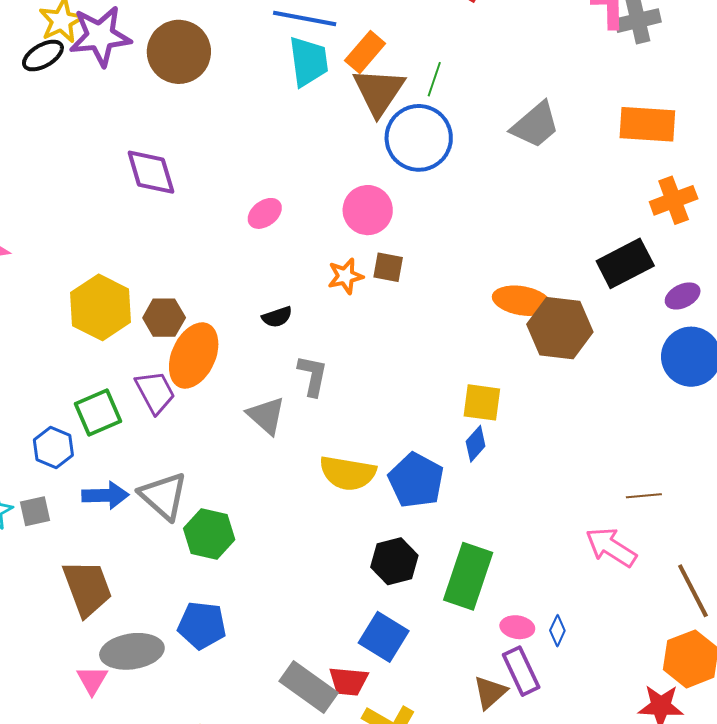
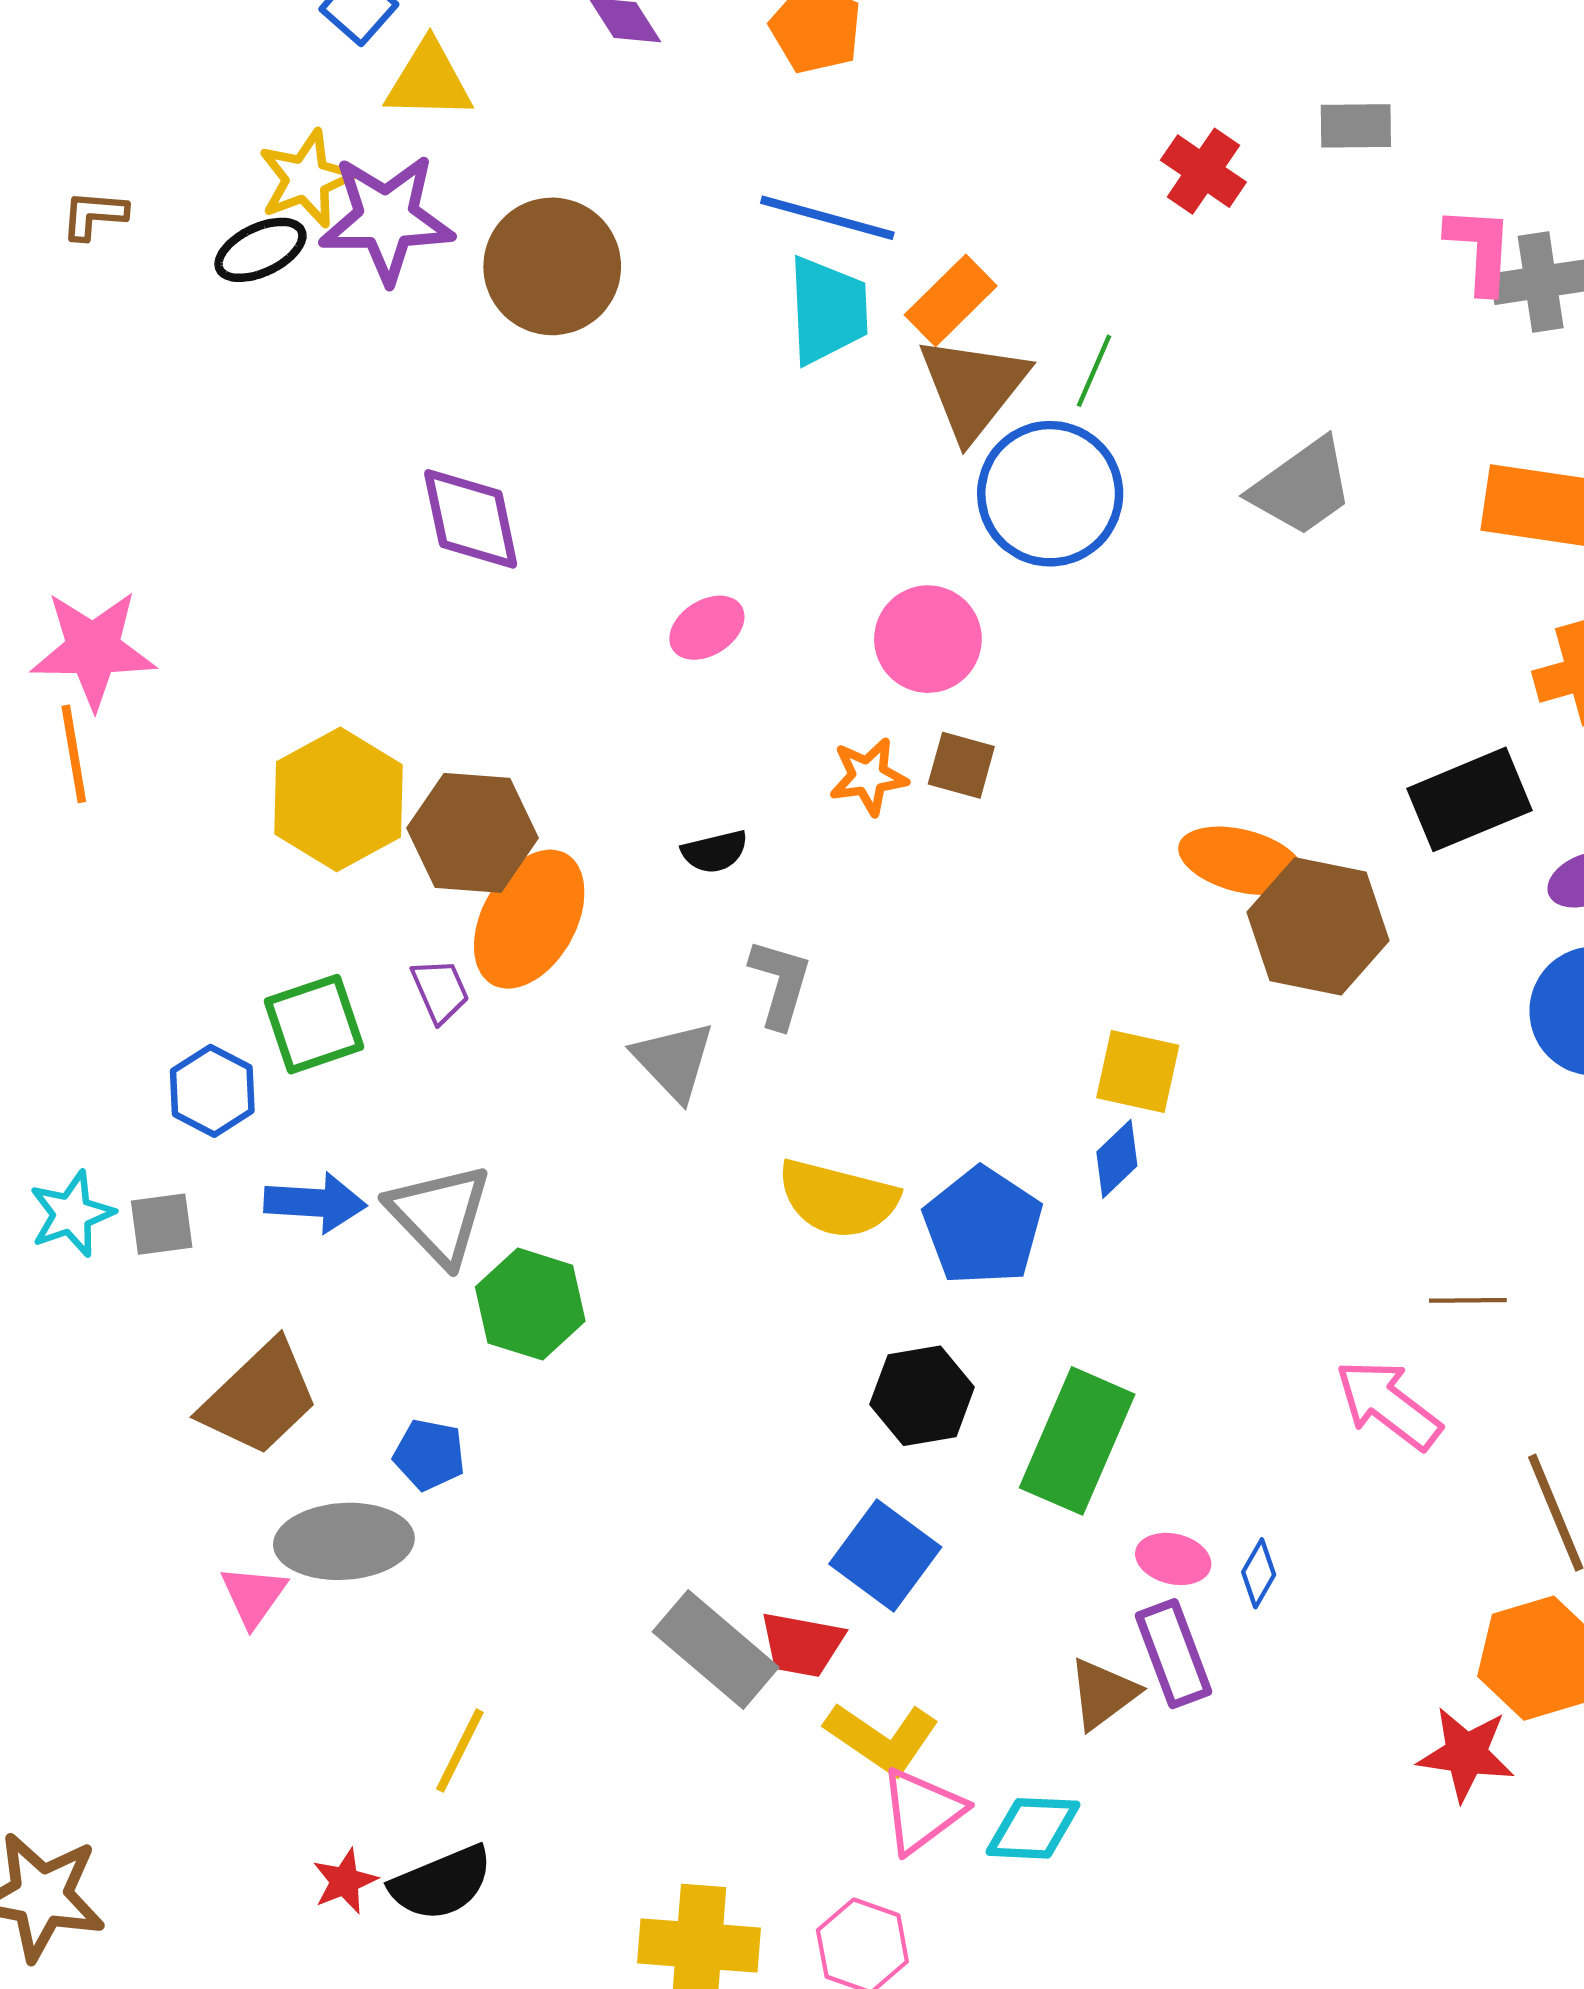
brown hexagon: (164, 318) -> (473, 833), size x1.4
purple trapezoid: (155, 392) -> (440, 991), size x0.7
brown trapezoid: (87, 588) -> (260, 1398), turned 62
blue pentagon: (202, 625) -> (429, 1455), moved, size x0.7

